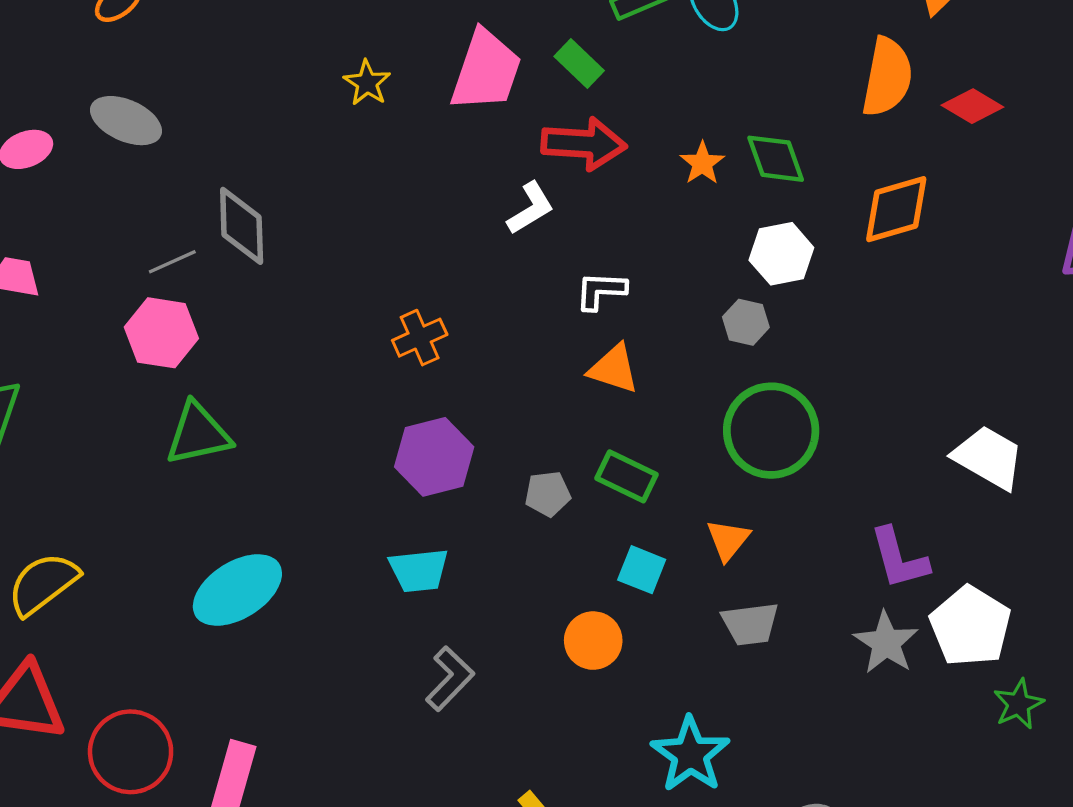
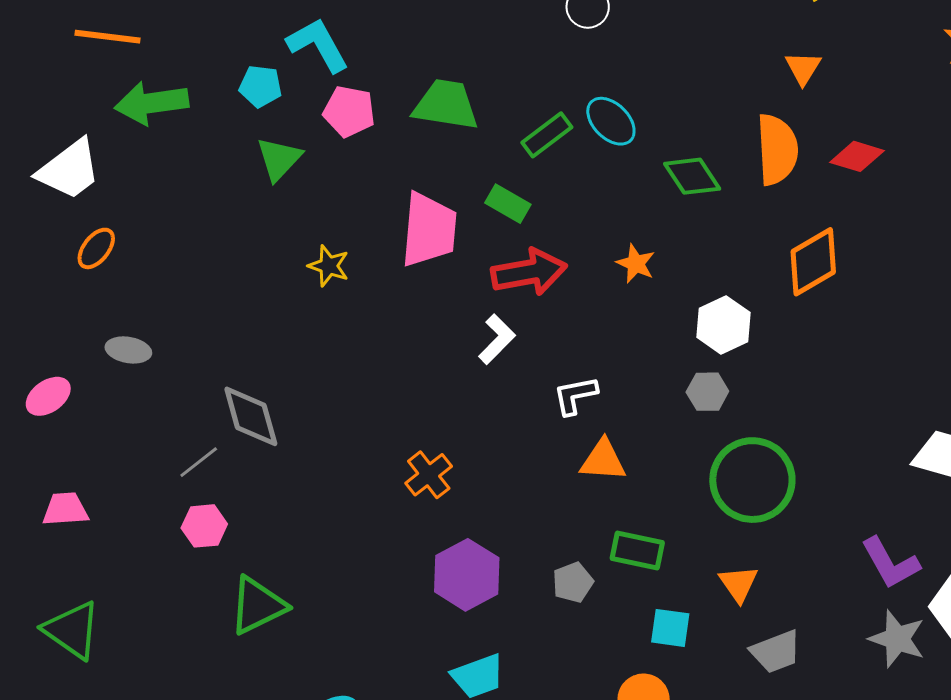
gray ellipse: (126, 121) -> (128, 350), size x0.7
green diamond: (776, 159) -> (692, 176), moved
pink hexagon: (161, 333) -> (204, 526), size x0.7

